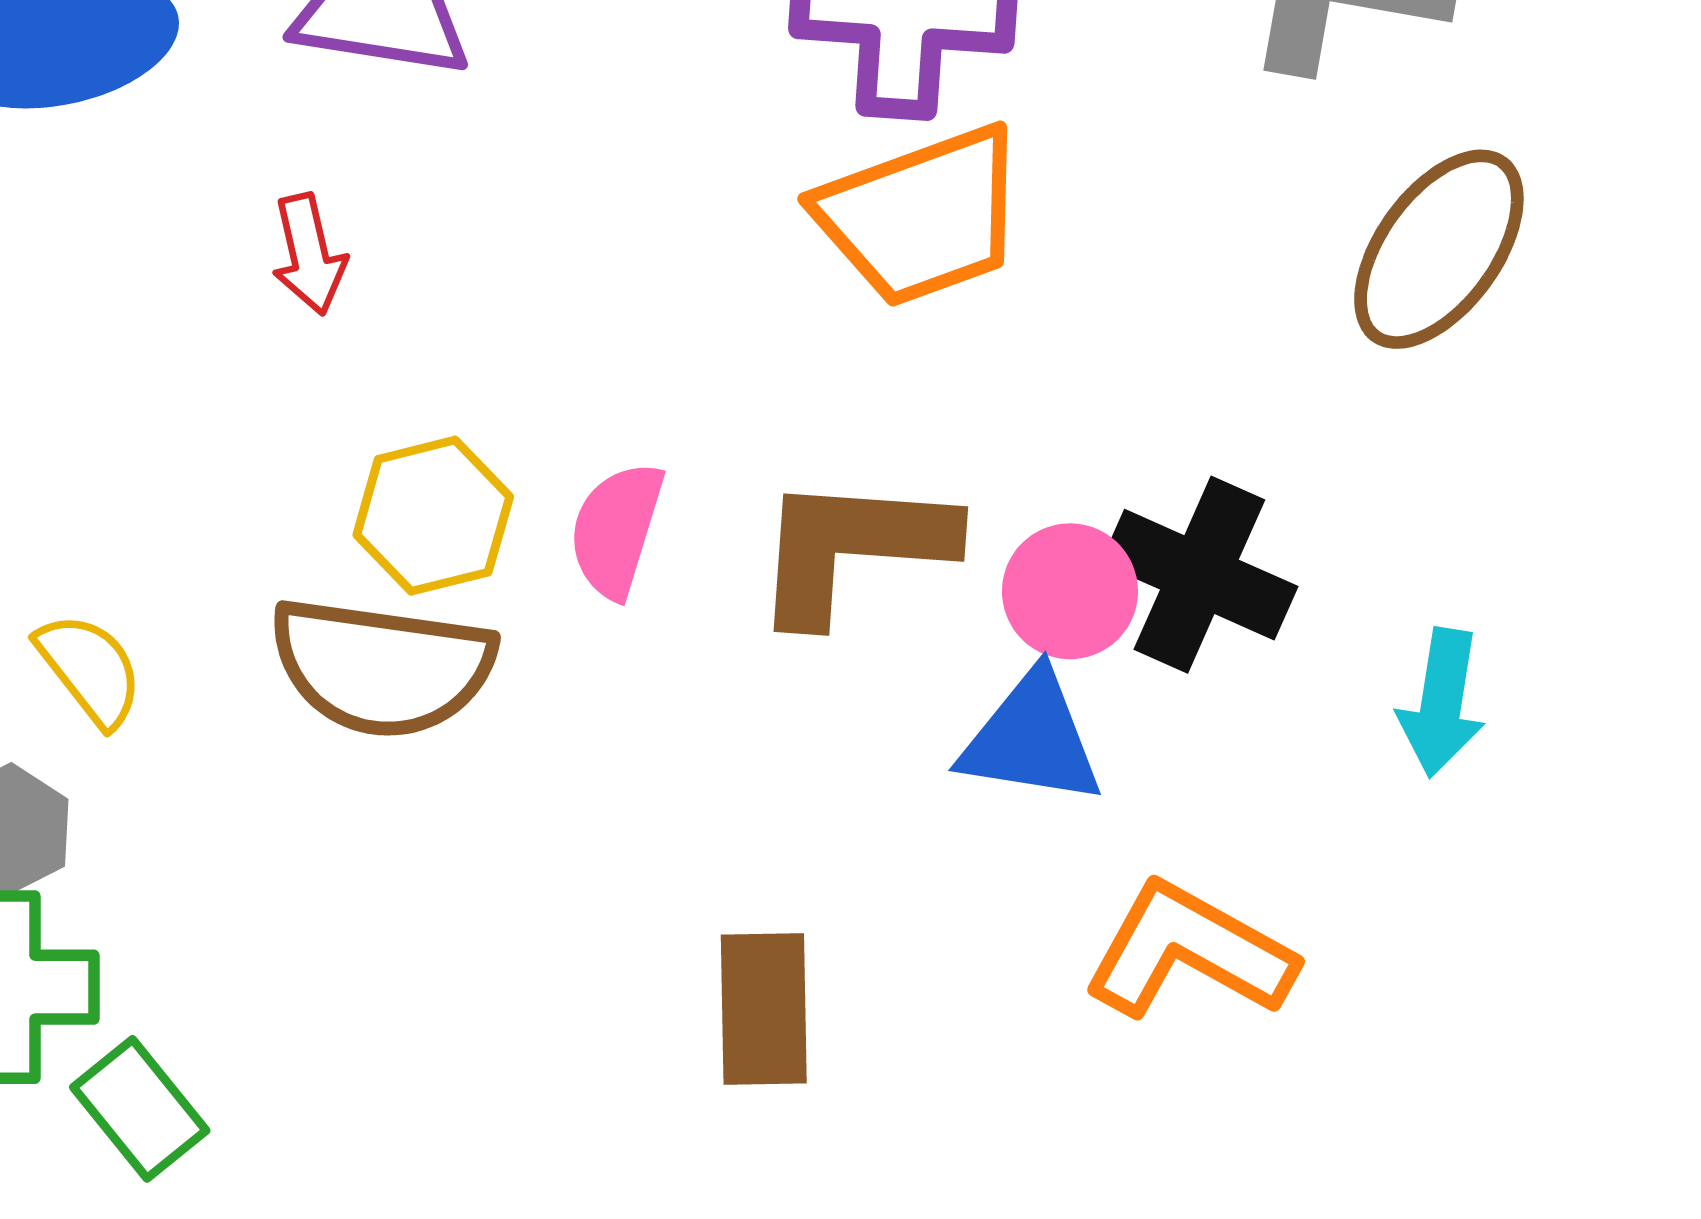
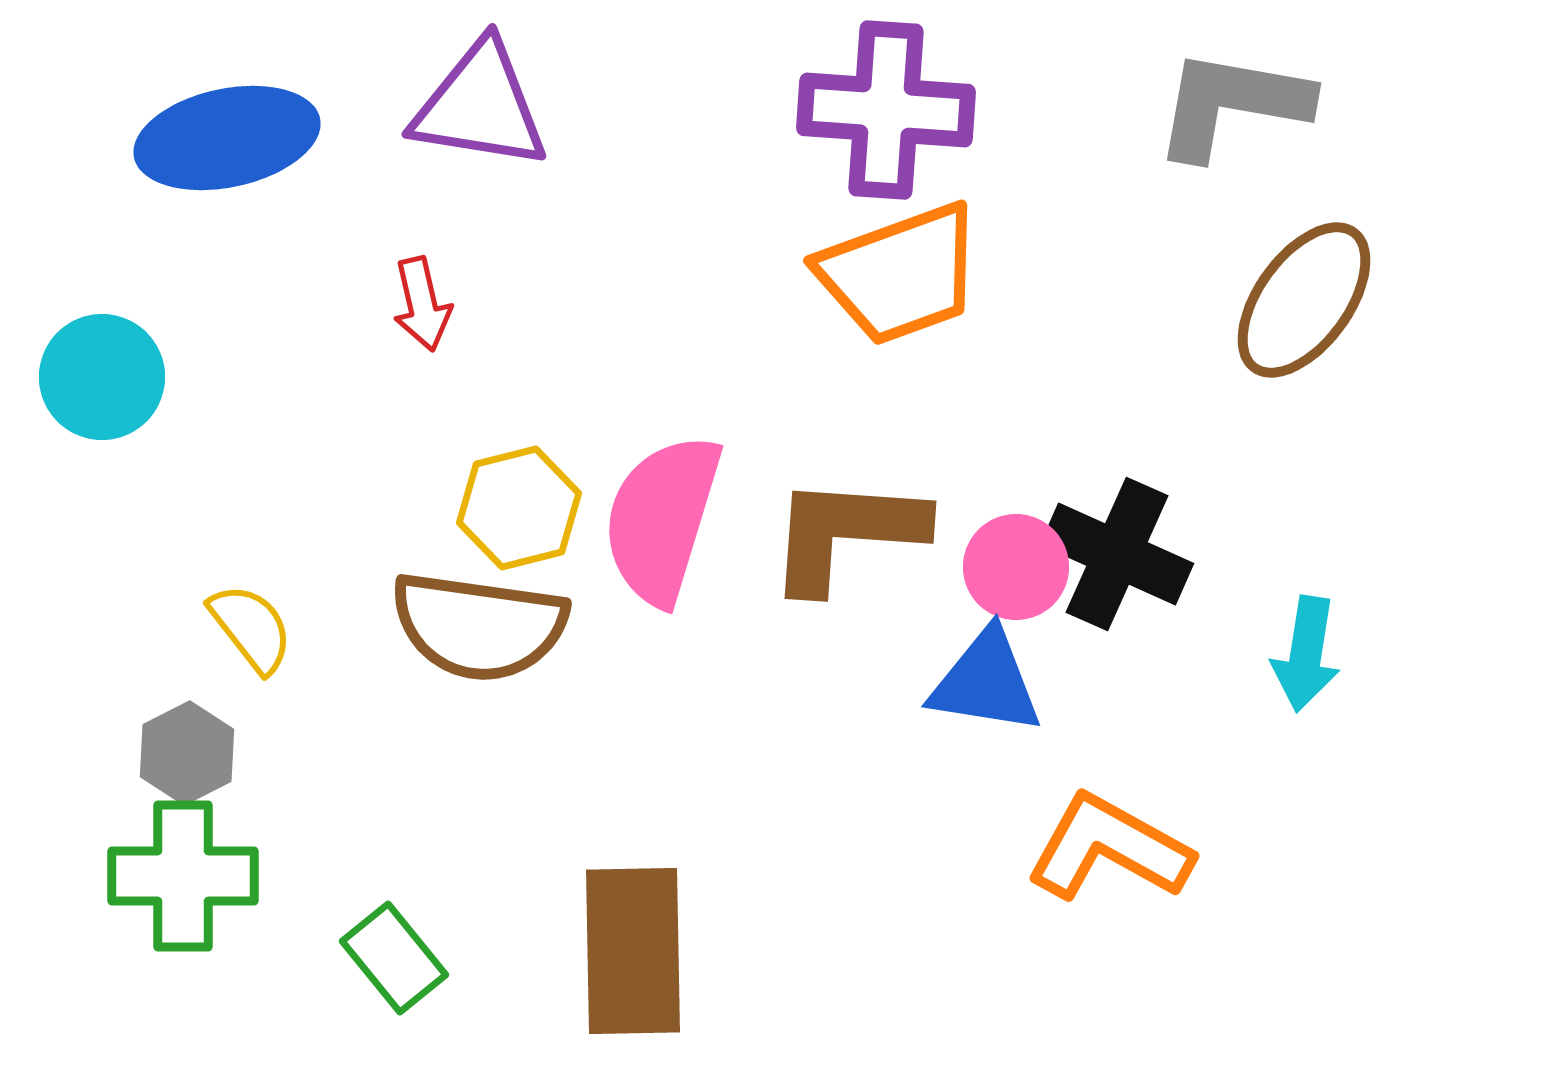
pink semicircle: (616, 530) -> (662, 519), size x1.6
brown rectangle: (764, 1009) -> (633, 951), moved, size x1.4
green rectangle: (140, 1109) -> (394, 958), moved

